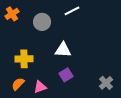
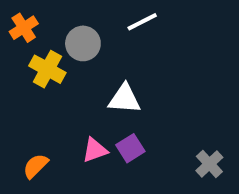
yellow cross: (24, 59) -> (47, 69), moved, turned 30
pink triangle: (40, 87) -> (95, 150), moved

